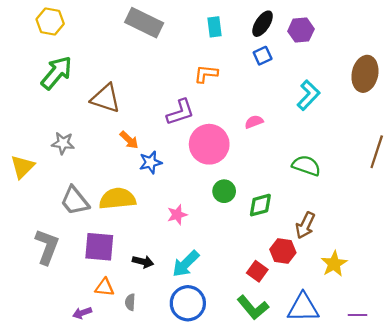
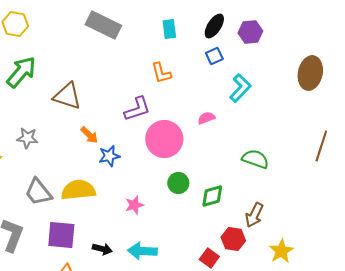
orange L-shape: (206, 74) -> (161, 73), turned -110
cyan L-shape: (308, 95) -> (240, 88), moved
cyan arrow: (186, 264) -> (142, 251), turned 48

